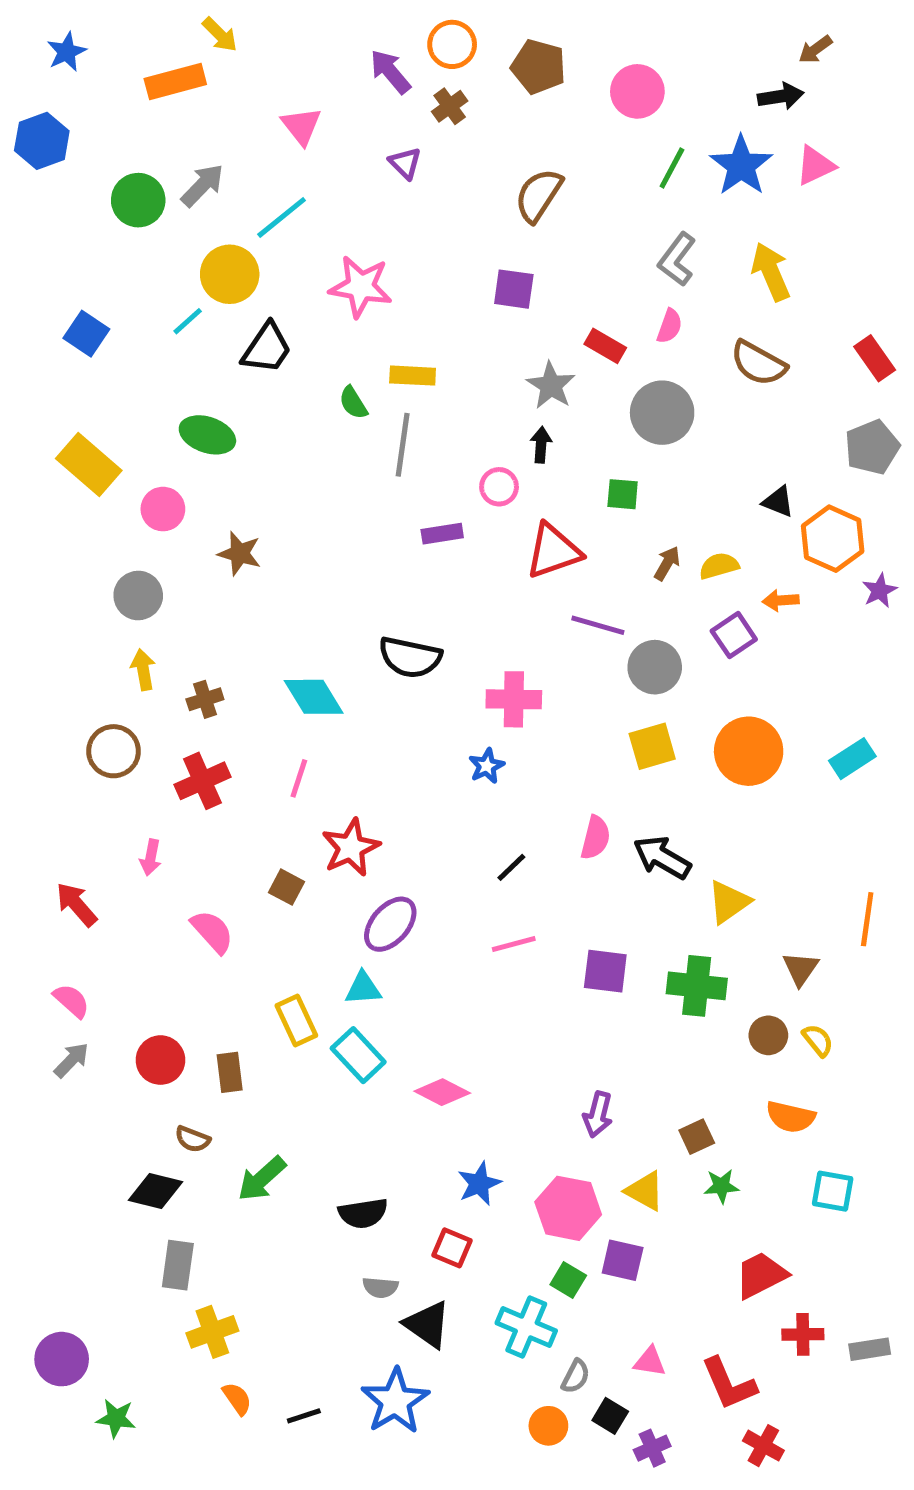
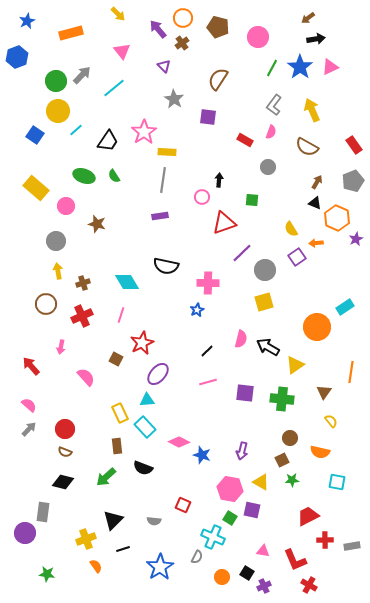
yellow arrow: (220, 35) -> (118, 14), moved
brown arrow: (815, 49) -> (308, 18), moved
yellow circle: (230, 274) -> (58, 111), moved
pink star: (361, 287) -> (144, 132), moved, turned 30
gray star: (551, 385) -> (174, 99), moved
green semicircle: (353, 403) -> (114, 176), moved
gray circle: (662, 413) -> (268, 167), size x0.6
purple rectangle: (442, 534) -> (160, 216), moved
brown arrow: (667, 563) -> (317, 182), moved
yellow semicircle: (719, 566) -> (291, 229), turned -105
purple line: (598, 625) -> (242, 253), turned -60
orange circle: (749, 751) -> (317, 327), moved
brown circle: (768, 1035) -> (290, 438), moved
brown rectangle: (230, 1072) -> (117, 446), moved
brown semicircle: (193, 1139) -> (65, 452), moved
blue star: (479, 1184) -> (202, 455), moved, turned -30
black semicircle: (363, 1213) -> (143, 468), moved, turned 30
gray rectangle: (178, 1265) -> (43, 512), moved
black triangle: (427, 1324) -> (113, 520), moved, turned 40
purple circle: (62, 1359) -> (25, 533), moved
gray semicircle: (576, 1376) -> (197, 557), moved
black line: (304, 1416) -> (123, 549), moved

